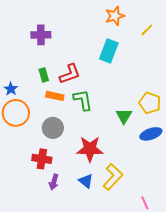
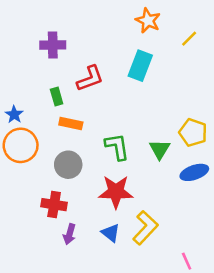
orange star: (115, 16) -> (148, 21), turned -30
red L-shape: (70, 74) -> (90, 78), moved
green L-shape: (83, 100) -> (117, 147), moved

